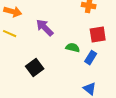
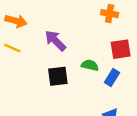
black square: (35, 68) -> (58, 76), moved, turned 30

